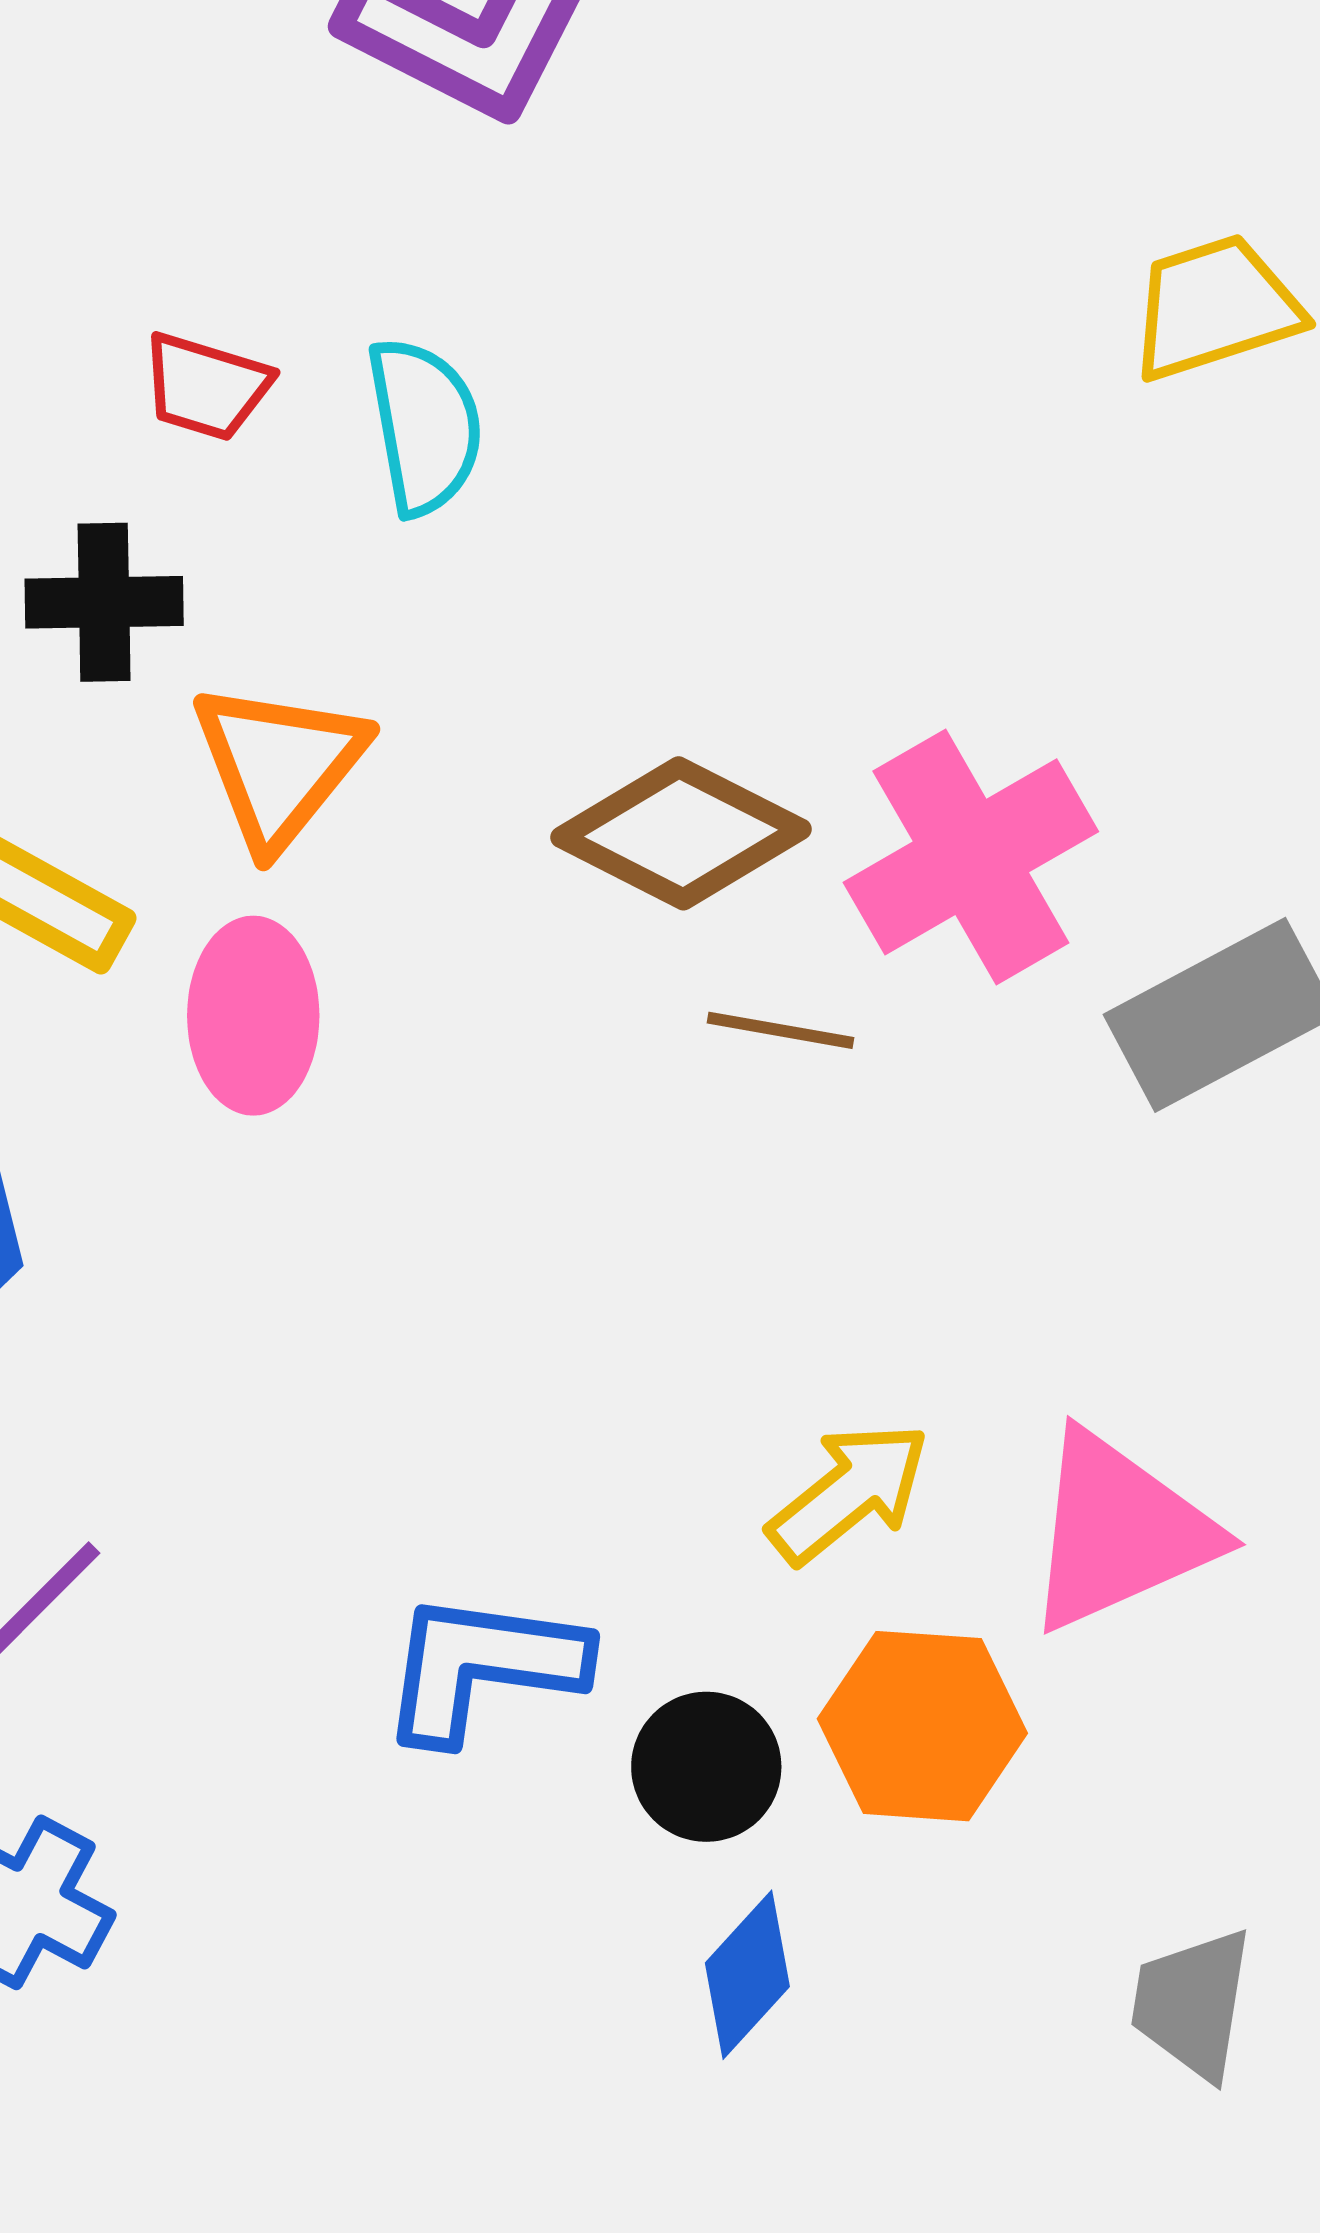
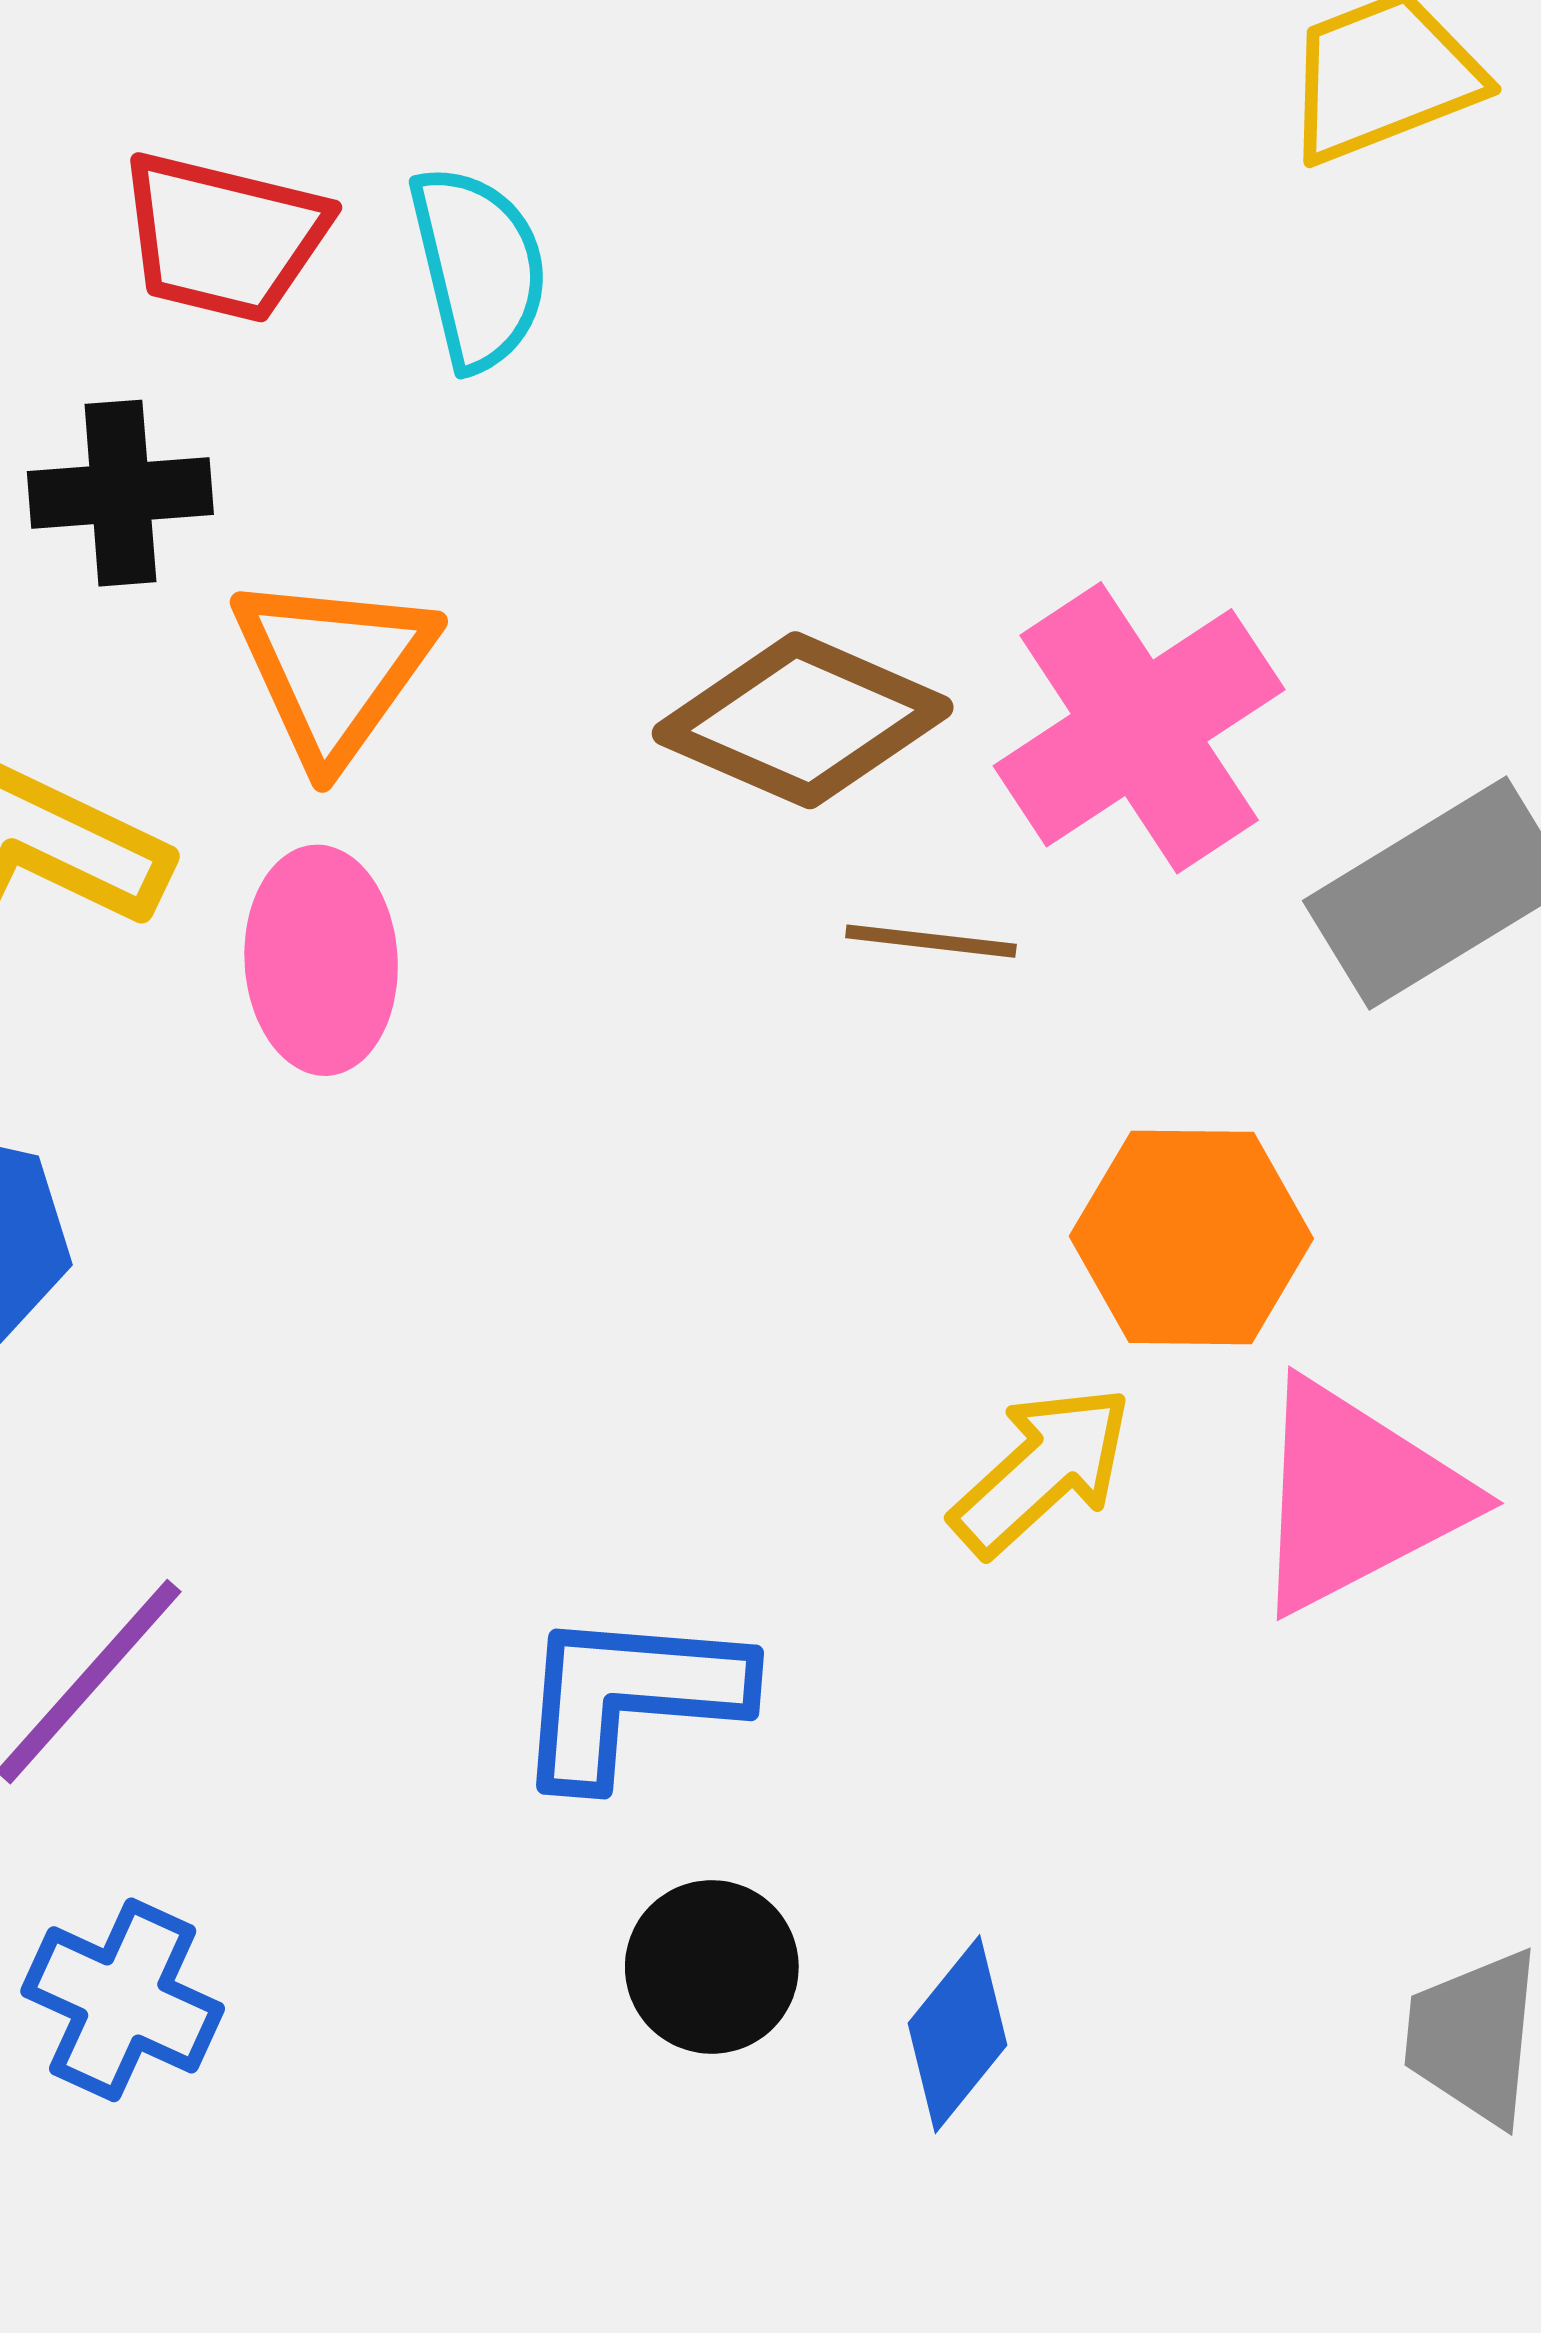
red trapezoid: (206, 387) -> (223, 237), size x1.4
orange hexagon: (922, 1726) -> (1191, 1237), moved
black circle: (706, 1767) -> (712, 1967), moved

